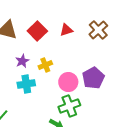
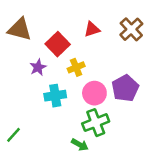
red square: (37, 31) -> (58, 44), moved
yellow cross: (45, 65) -> (76, 67), moved
cyan cross: (26, 84) -> (55, 96), moved

